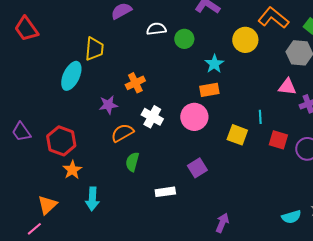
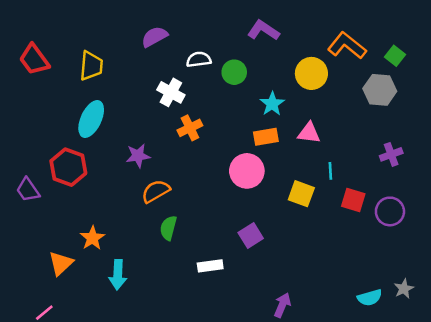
yellow trapezoid: (94, 49) -> (91, 66), moved
orange cross: (135, 83) -> (190, 128), moved
pink triangle: (287, 87) -> (309, 133), moved
white cross: (152, 117) -> (171, 92), moved
red hexagon: (61, 141) -> (68, 167), moved
orange triangle: (47, 205) -> (61, 263), moved

